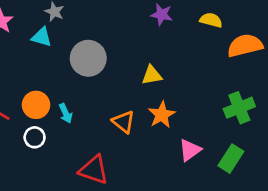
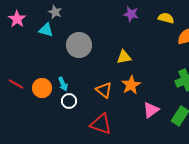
orange circle: (36, 105) -> (42, 88), moved
white circle: (35, 137) -> (69, 101), moved
red triangle: (94, 170) -> (101, 124), moved

